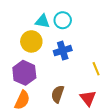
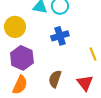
yellow circle: (31, 41) -> (15, 27), moved

